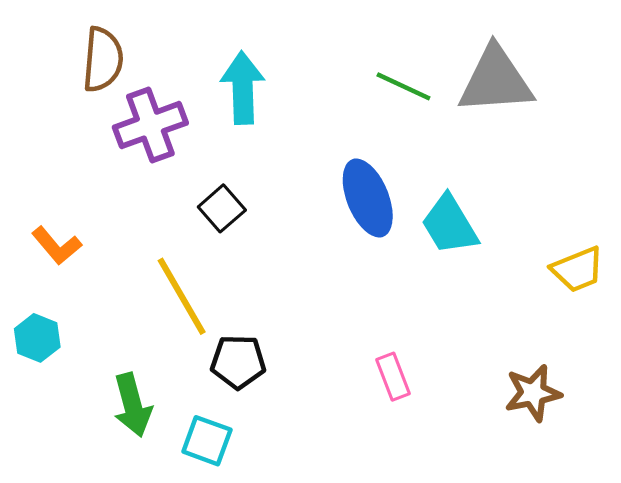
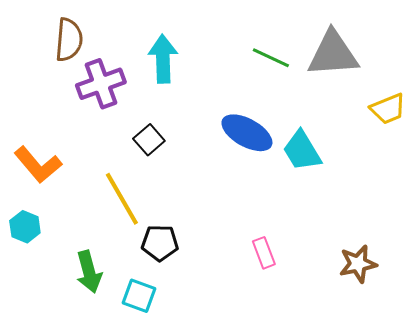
blue ellipse: (368, 198) -> (247, 133), turned -39
orange L-shape: (57, 246) -> (38, 165), size x1.4
yellow trapezoid: (578, 269) -> (388, 109), moved

